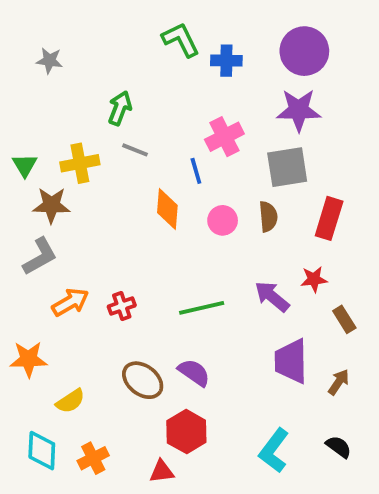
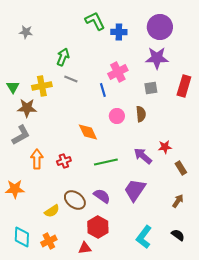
gray square: (287, 167) -> (151, 88), size x0.6
orange diamond: (167, 209) -> (88, 132), moved, turned -30
red rectangle: (329, 218) -> (184, 86), moved
orange arrow: (70, 302) -> (37, 159), turned -60
purple trapezoid: (291, 361) -> (135, 190), moved, turned 35
yellow semicircle: (70, 401) -> (52, 211), moved

